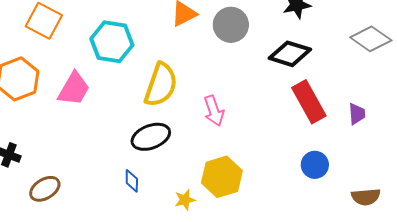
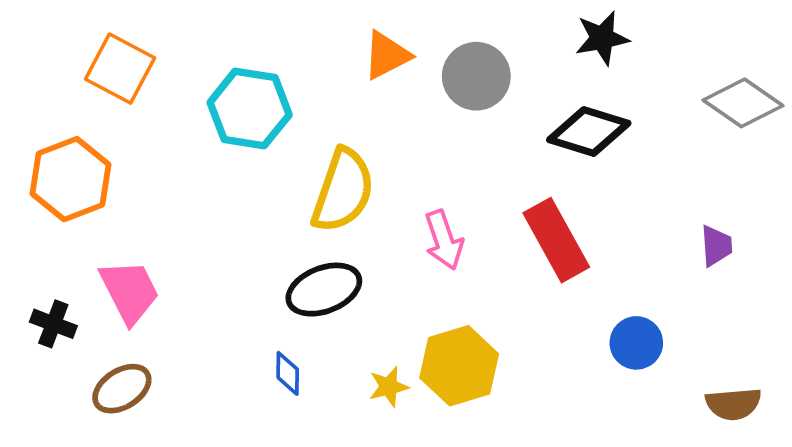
pink trapezoid: (74, 89) -> (130, 291), moved, turned -57
red rectangle: (309, 102) -> (556, 240), moved
yellow star: (185, 200) -> (389, 387), moved

